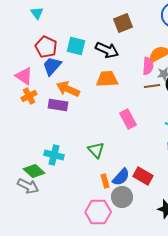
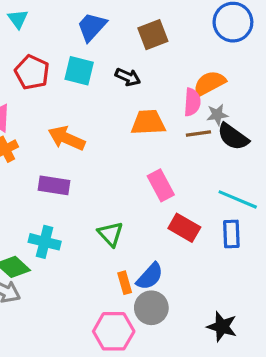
black arrow: (107, 50) -> (128, 77), size x0.7
blue trapezoid: (52, 66) -> (92, 27), moved
orange trapezoid: (107, 79) -> (148, 123), moved
purple rectangle: (58, 105) -> (54, 185), moved
red rectangle: (143, 176) -> (184, 228), moved

